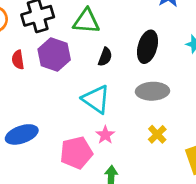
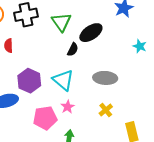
green triangle: (86, 21) -> (61, 22), turned 45
black ellipse: (148, 47) -> (91, 33), moved, turned 35
purple hexagon: (54, 55) -> (29, 81), moved

